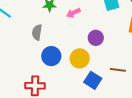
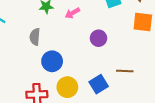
yellow circle: (80, 58) -> (67, 87), moved
blue square: (93, 80) -> (99, 84), turned 30

